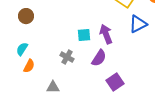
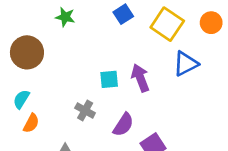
brown circle: (26, 16) -> (27, 52), size x1.5
purple semicircle: (99, 58) -> (123, 125), moved

